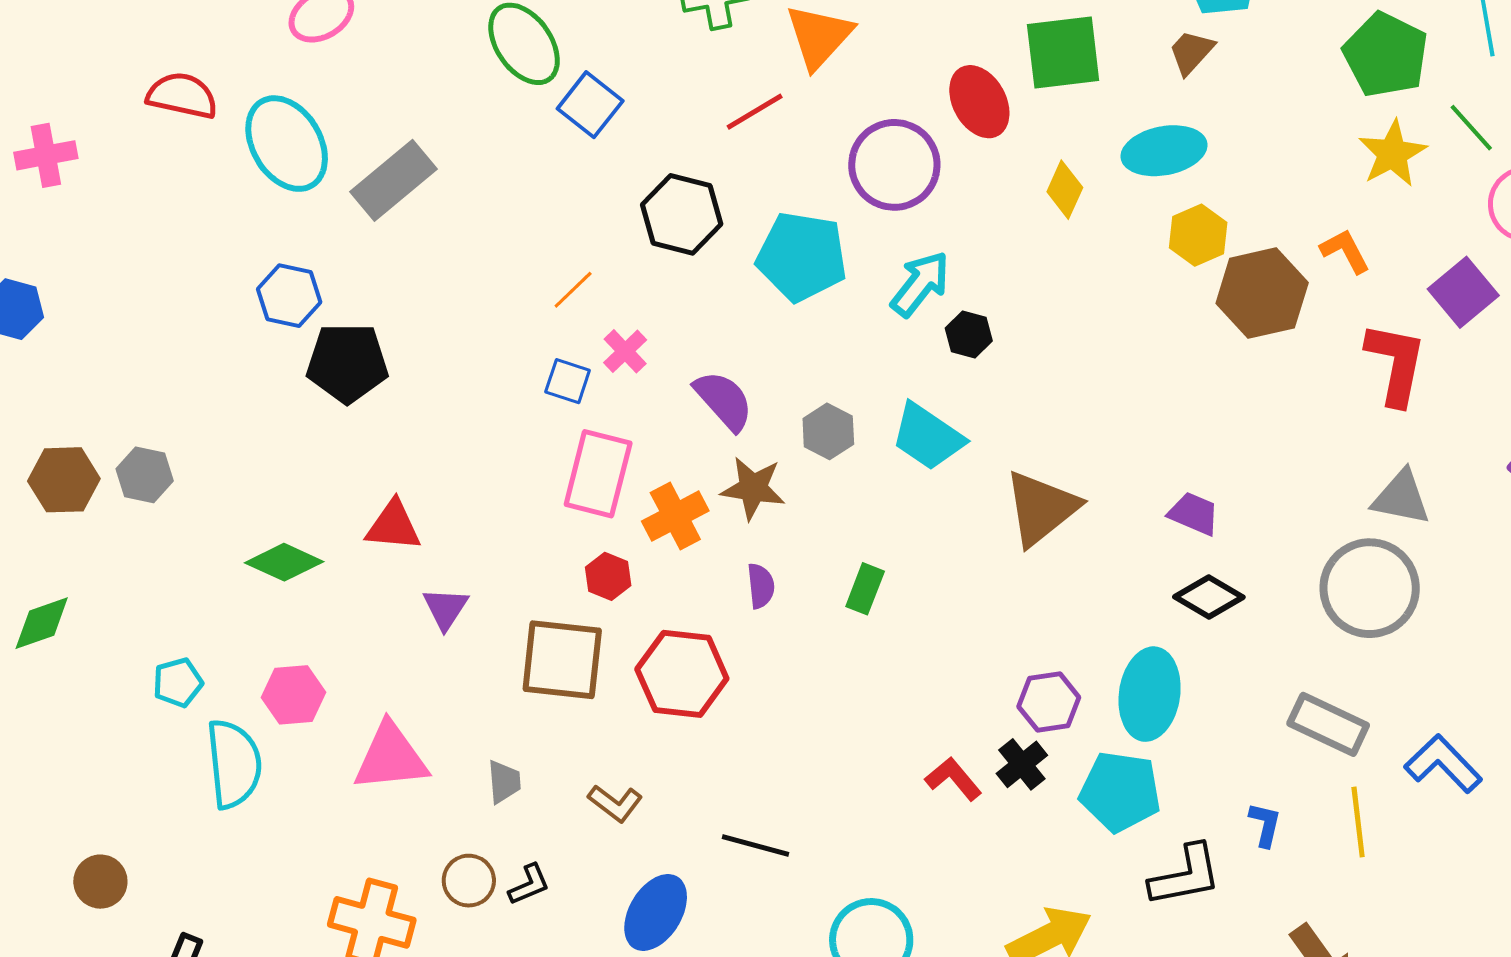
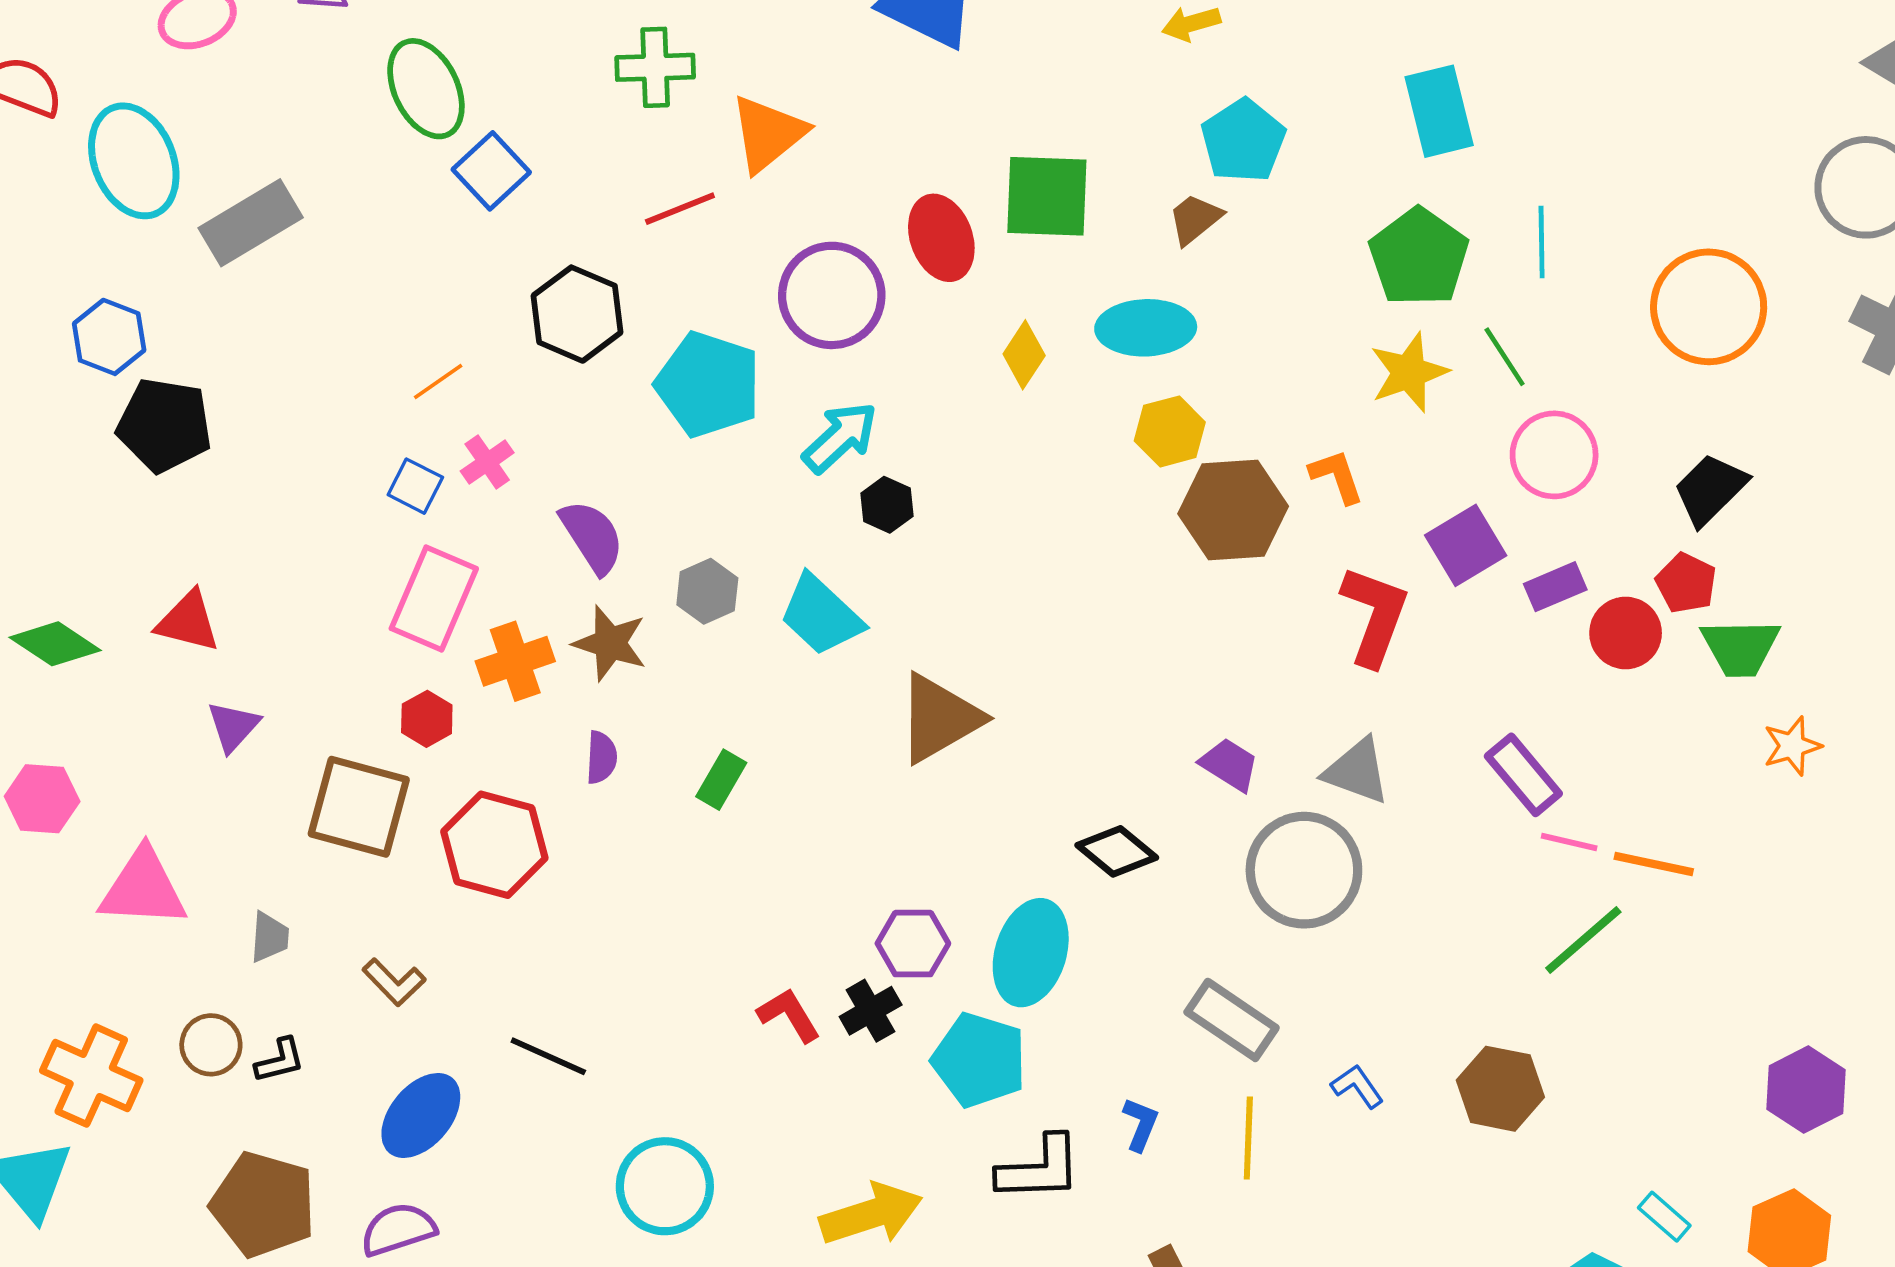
purple trapezoid: (1194, 514) -> (1229, 765), moved
blue L-shape: (1443, 764) -> (1357, 1086), size x0.6

